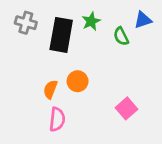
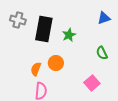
green star: (91, 21) -> (69, 35), moved
green semicircle: (121, 36) -> (102, 53), moved

